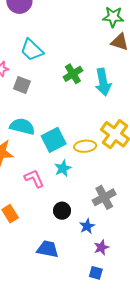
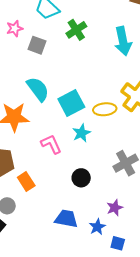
green cross: (73, 74) -> (76, 30), moved
cyan semicircle: (22, 126) -> (38, 89), turned 40
blue star: (87, 226) -> (97, 227), moved
purple star: (101, 247) -> (115, 208), moved

